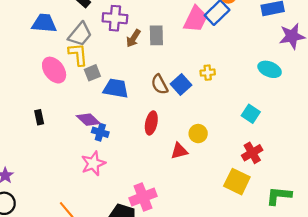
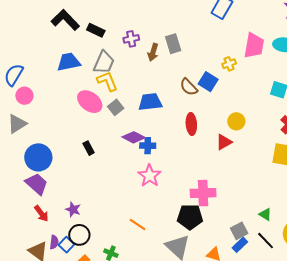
purple cross: (115, 18) -> (131, 39), size x0.7
pink trapezoid: (196, 19) -> (254, 46), moved
gray square: (92, 73) -> (116, 107), moved
pink cross: (143, 197) -> (203, 193), turned 35

